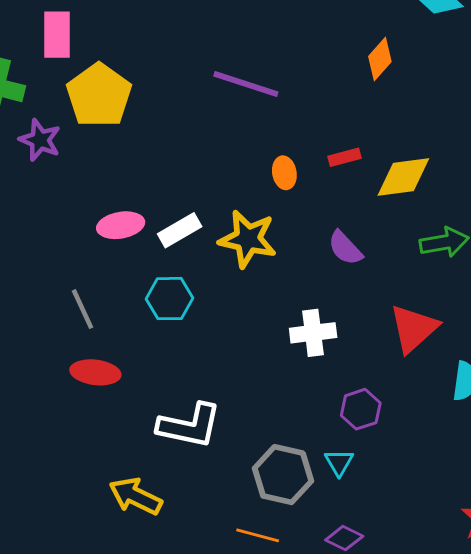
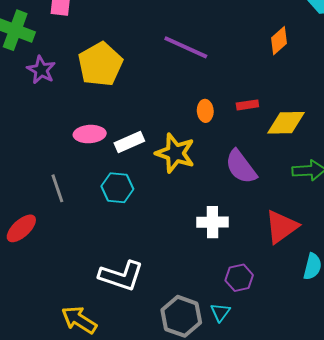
yellow pentagon: (99, 95) -> (100, 64), moved
purple semicircle: (345, 248) -> (241, 167), size x1.4
red ellipse: (95, 372) -> (21, 228), moved, turned -56

